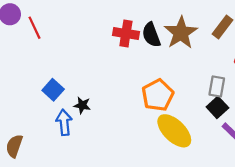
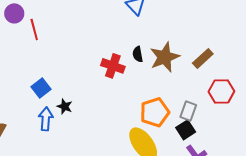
red cross: (126, 33) -> (113, 66), moved
black semicircle: (151, 35) -> (138, 54), size x0.7
orange pentagon: (158, 95) -> (155, 112), moved

